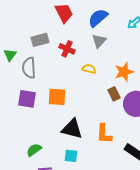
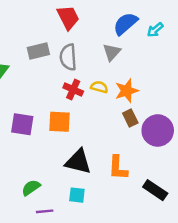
blue semicircle: (98, 18) -> (125, 24), moved
red cross: (67, 49) -> (73, 89), moved
gray semicircle: (29, 68) -> (68, 57), moved
orange star: (124, 72) -> (127, 91), moved

